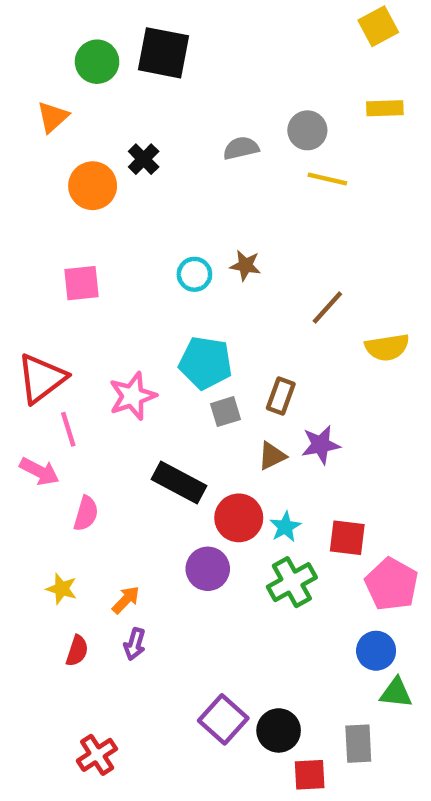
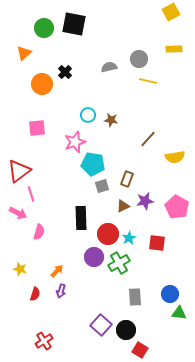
cyan circle: (194, 274) -> (88, 115), moved
pink star: (132, 396) -> (75, 142), moved
black rectangle: (179, 482) -> (81, 218), turned 60
green cross: (292, 582) -> (119, 263), moved
pink pentagon: (392, 584) -> (177, 207), moved
yellow star: (62, 589) -> (20, 269), moved
gray rectangle: (358, 744) -> (135, 297), moved
red square: (310, 775) -> (140, 350), turned 35

